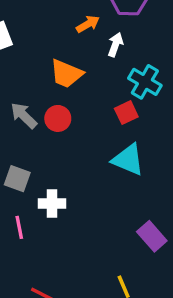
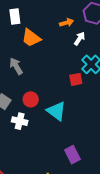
orange trapezoid: (66, 74) -> (31, 38), moved
red circle: (58, 118) -> (31, 99), moved
cyan triangle: (128, 160) -> (56, 111), moved

